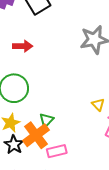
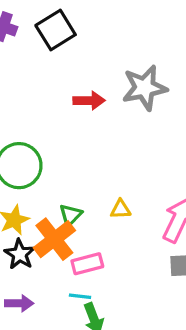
red arrow: (23, 46) -> (89, 101), moved
yellow triangle: (98, 105) -> (121, 209), moved, turned -48

